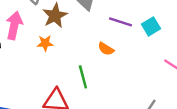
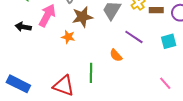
cyan square: (151, 26) -> (169, 41), moved

